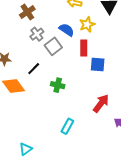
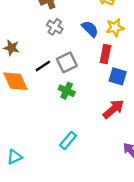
gray cross: (37, 34) -> (55, 27), turned -32
gray square: (53, 46) -> (67, 62), moved
red arrow: (101, 103) -> (113, 109), moved

